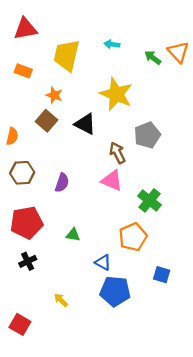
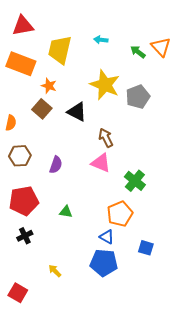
orange rectangle: (23, 71) -> (21, 64), size x1.8
gray pentagon: (147, 135) -> (138, 97), moved
blue triangle: (103, 262) -> (107, 237), moved

